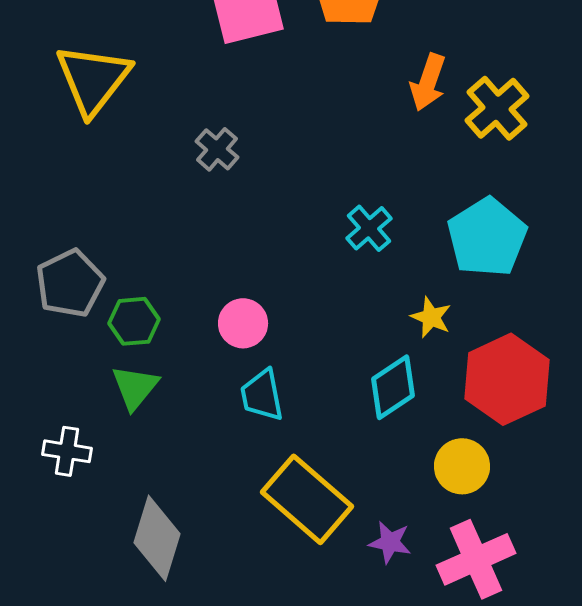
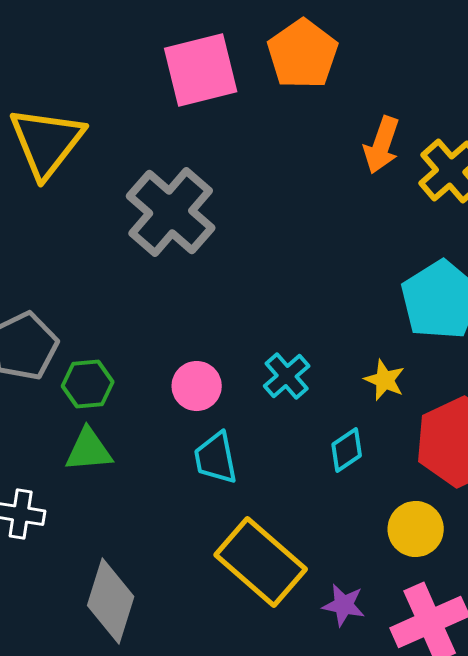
gray cross: (217, 149) -> (171, 212), size x2.0
cyan cross: (369, 228) -> (287, 376), moved
green triangle: (135, 387) -> (89, 450), turned 46
cyan diamond: (393, 387) -> (347, 450), size x0.7

